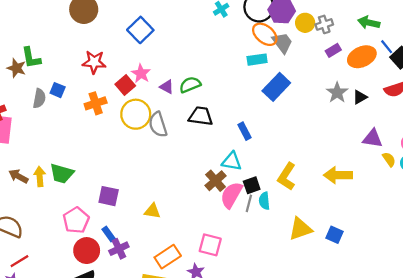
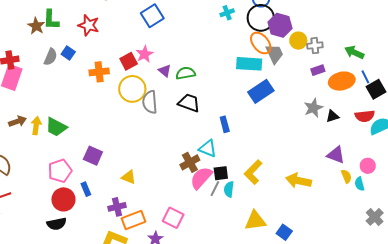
cyan rectangle: (257, 60) -> (249, 64), size x1.4
red star: (94, 62) -> (89, 25), moved
brown arrow: (18, 176) -> (18, 121), turned 120
purple cross: (119, 249) -> (117, 207), moved

